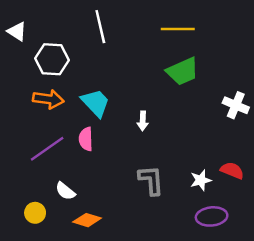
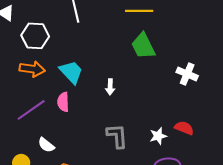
green trapezoid: (183, 71) -> (143, 46), turned 88

